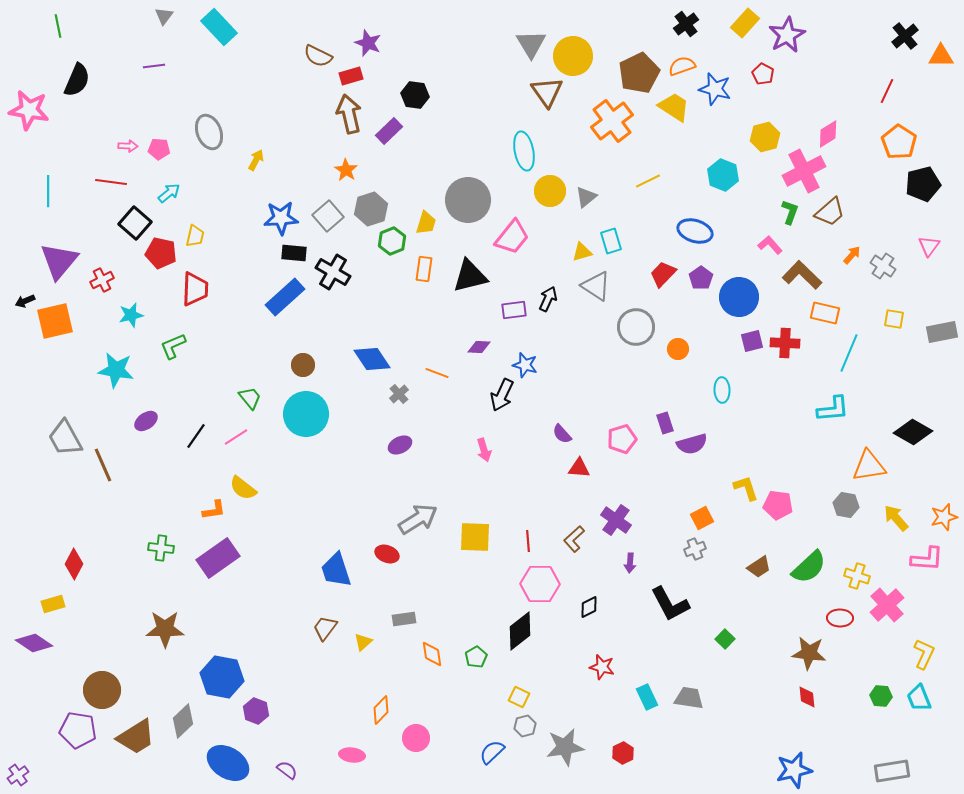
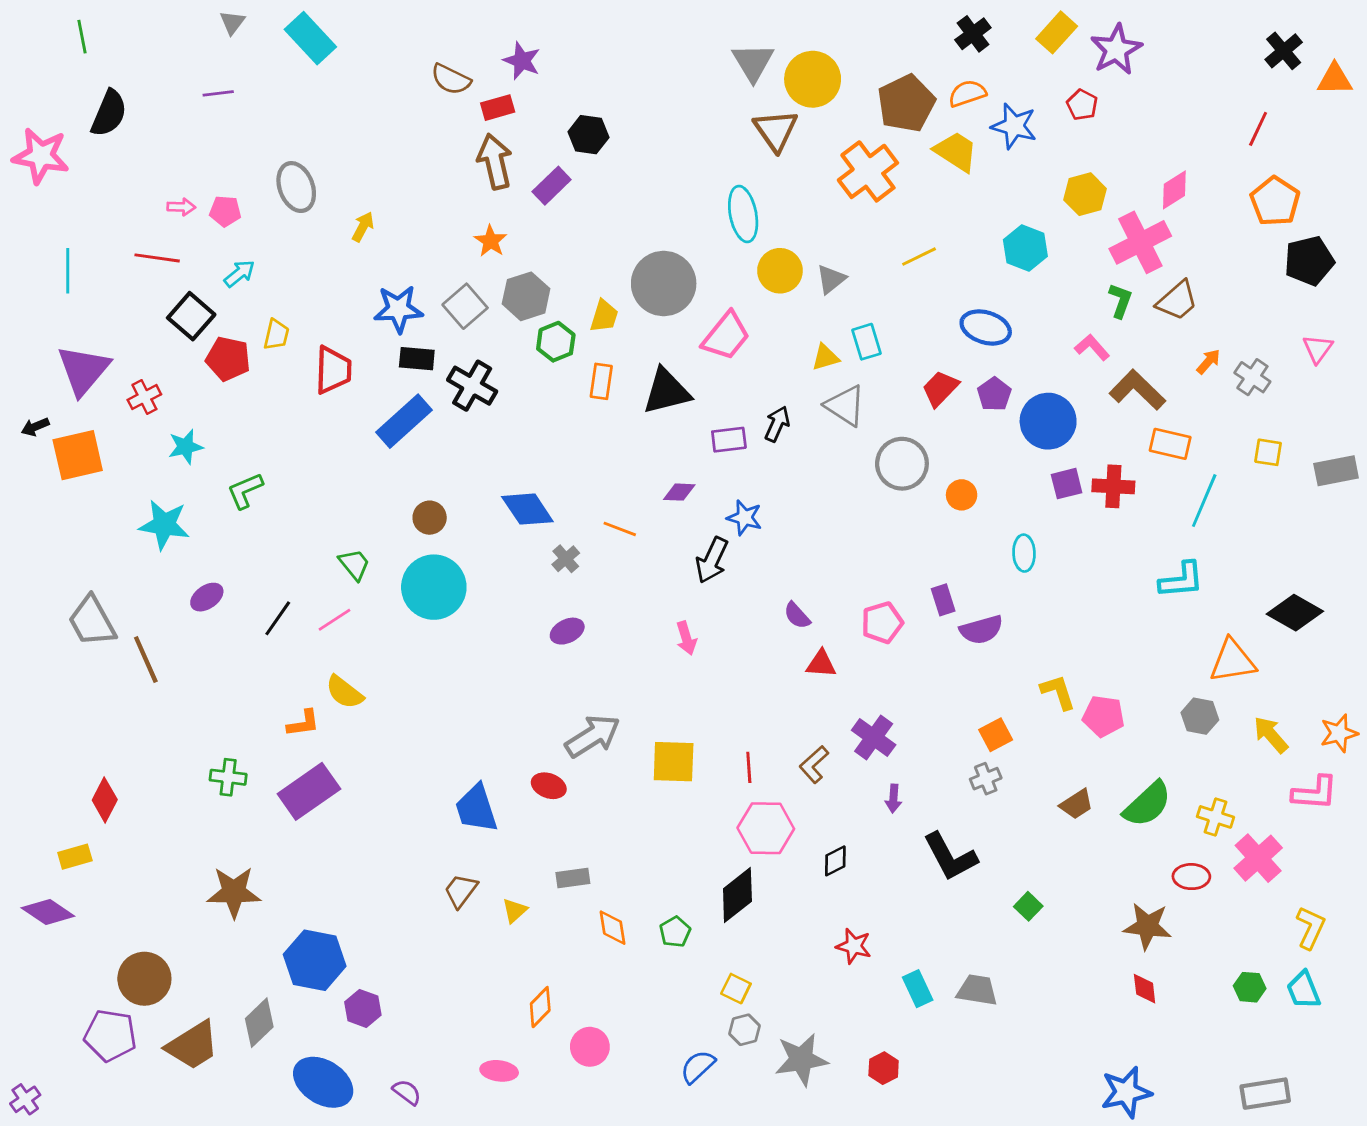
red trapezoid: (195, 289) -> (333, 370), moved

